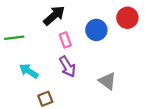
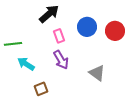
red circle: (127, 18) -> (115, 31), moved
green line: (14, 38) -> (13, 44), moved

